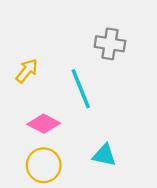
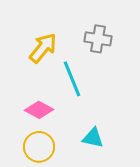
yellow arrow: (27, 71) -> (43, 48), moved, size x1.4

